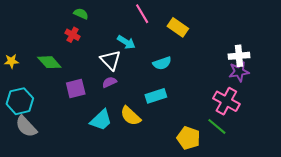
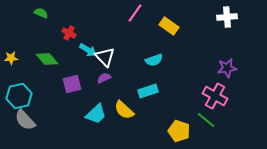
green semicircle: (81, 14) -> (41, 13), moved
pink line: (142, 14) -> (135, 13), turned 66
cyan arrow: (126, 42) -> (88, 50), moved
white cross: (239, 56) -> (227, 17), moved

